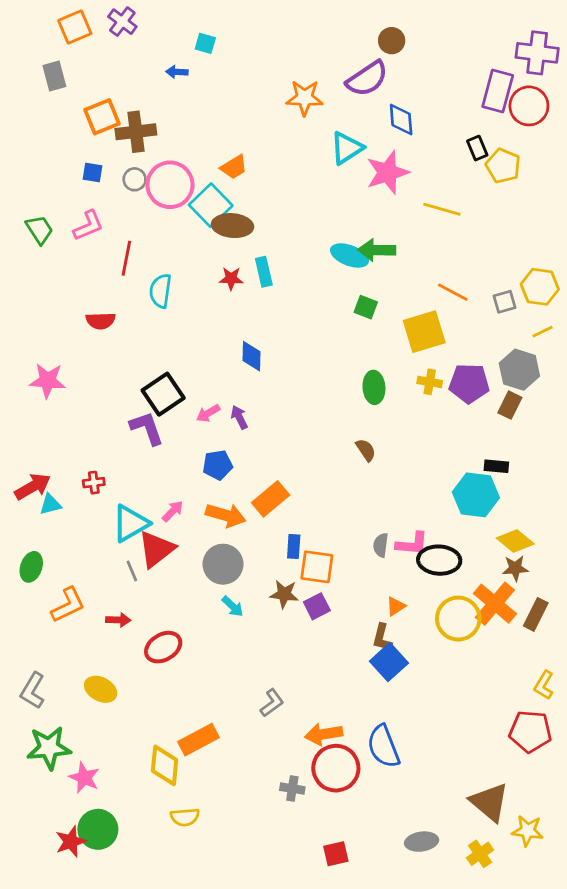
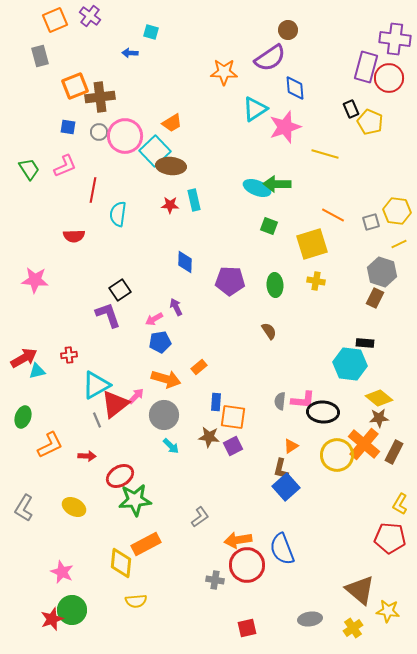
purple pentagon: (469, 383) -> (230, 281), moved
black square: (163, 394) -> (120, 290), size x0.7
pink arrow: (208, 413) -> (154, 319), moved
orange rectangle: (271, 499) -> (199, 367), size x0.6
pink arrow: (173, 511) -> (136, 396), moved
green star: (49, 748) -> (135, 500), moved

